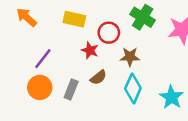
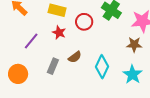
red star: (90, 50) -> (59, 33), moved
brown star: (130, 57) -> (134, 45), moved
orange circle: (40, 87) -> (18, 74), moved

